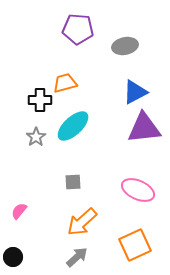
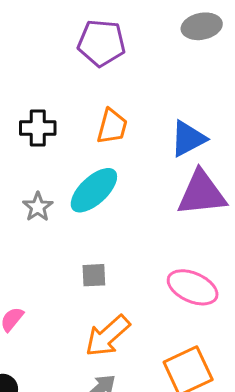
gray ellipse: (125, 46) -> (202, 26), moved
orange trapezoid: (65, 83) -> (112, 126), moved, turned 120
black cross: (40, 100) -> (38, 128), moved

